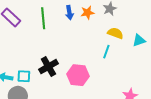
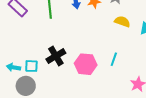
cyan line: (106, 52) -> (114, 59), moved

